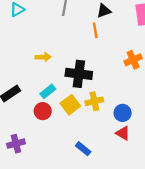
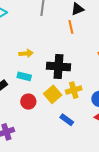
cyan rectangle: (48, 91) -> (24, 76), moved, turned 56
blue rectangle: (83, 149) -> (67, 120), moved

